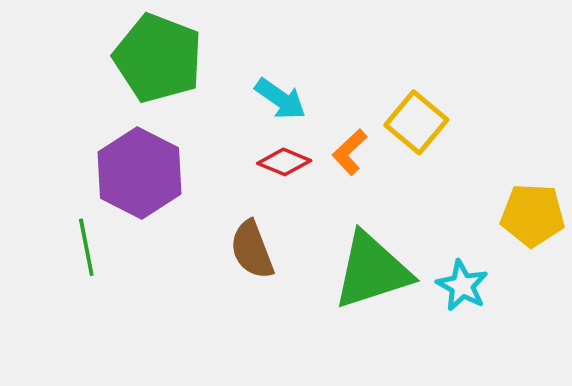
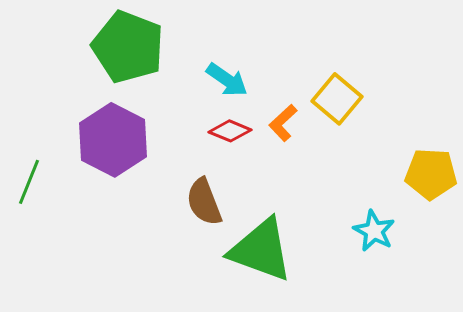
green line: (86, 247) -> (29, 182), moved, turned 33
green triangle: (372, 271) -> (261, 250), moved, turned 38

